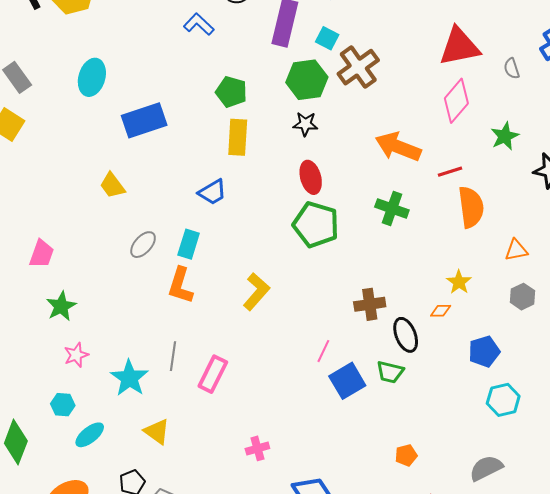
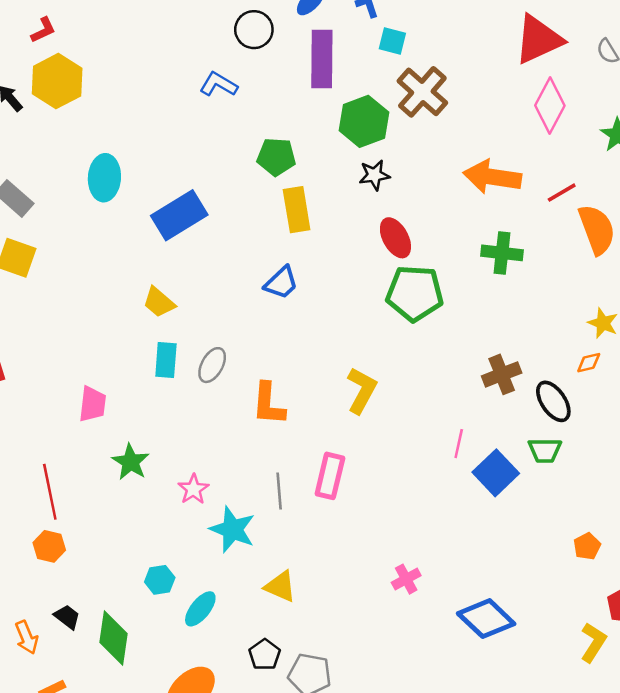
cyan square: (327, 38) -> (392, 41), moved
cyan rectangle: (189, 244) -> (166, 360), moved
pink star: (76, 355) -> (193, 489), moved
pink rectangle: (213, 374) -> (330, 476), moved

